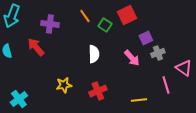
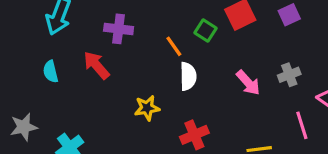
orange line: (85, 16) -> (174, 46), moved
purple square: (146, 38) -> (289, 15), moved
yellow star: (64, 85) -> (147, 108), moved

